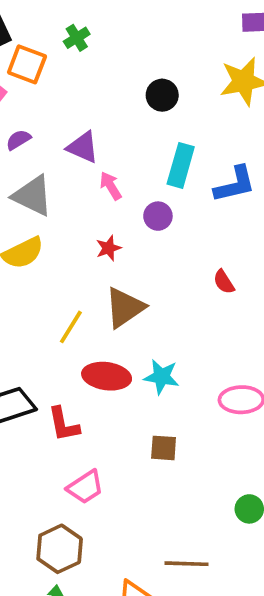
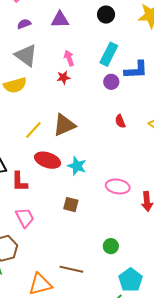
purple triangle: (83, 147) -> (60, 20), moved, turned -36
purple circle: (158, 216) -> (111, 82), moved
red star: (109, 248) -> (63, 77), moved
pink trapezoid: (85, 487) -> (25, 218), turned -95

